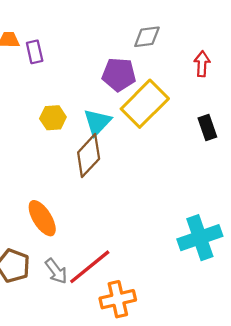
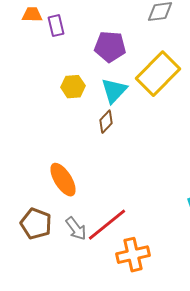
purple pentagon: (119, 75) -> (110, 47), moved
brown diamond: (89, 156) -> (106, 122), size x0.6

